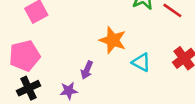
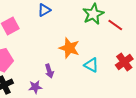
purple arrow: (87, 70) -> (49, 71), turned -40

